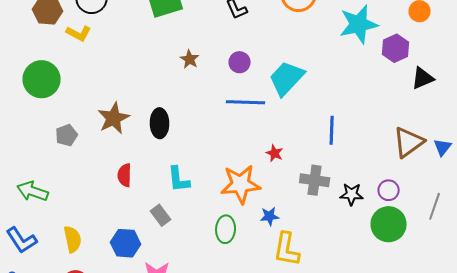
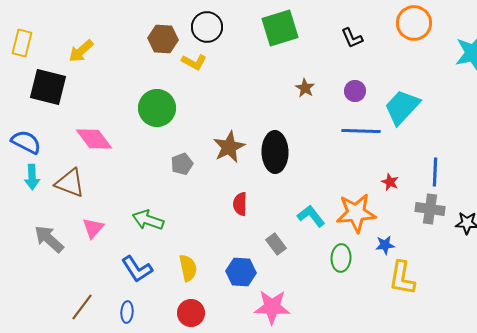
black ellipse: (160, 123) -> (275, 152), size x1.4
blue line: (332, 130) -> (435, 172), moved
cyan L-shape: (179, 179) -> (311, 216), moved, turned 148

